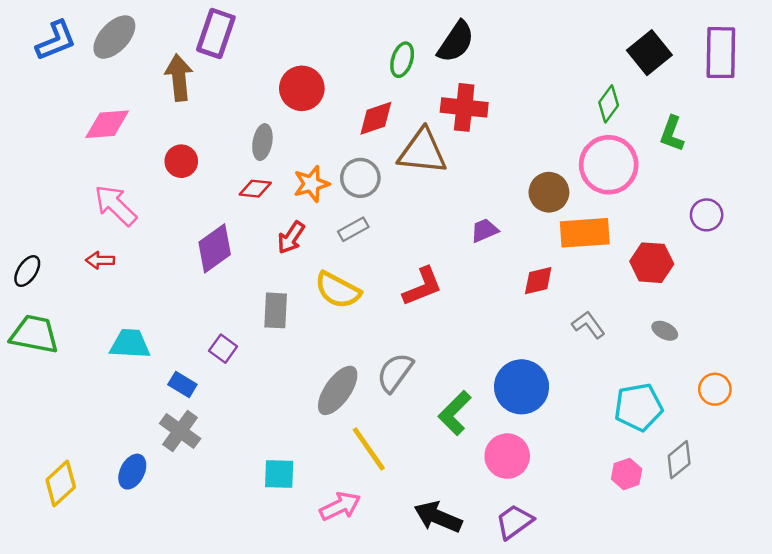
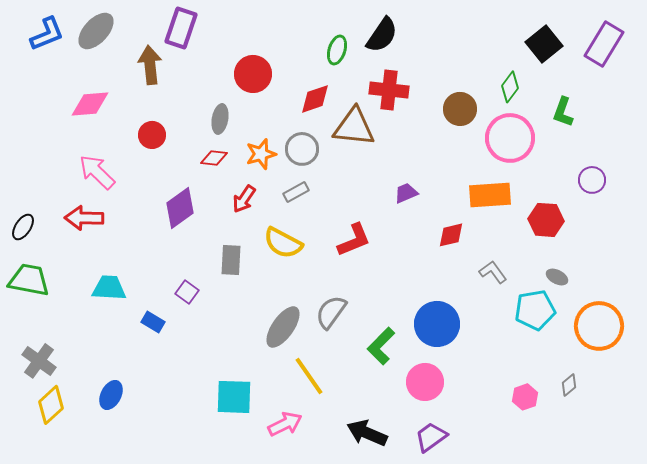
purple rectangle: (721, 53) -> (604, 44), turned 30
brown circle: (549, 192) -> (460, 109), moved
red arrow: (100, 260) -> (84, 218), size x1.6
orange circle: (715, 389) -> (599, 326), size x1.8
cyan pentagon: (639, 407) -> (535, 310), moved
gray cross: (180, 431) -> (39, 361), moved
gray diamond: (679, 460) -> (569, 385), size x0.7
cyan square: (279, 474) -> (234, 397), size x1.4

